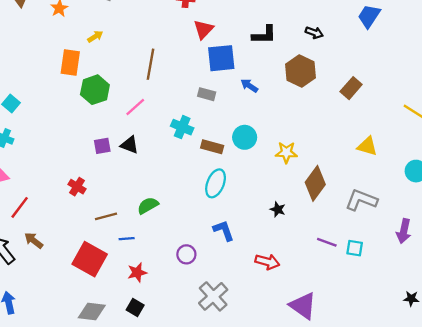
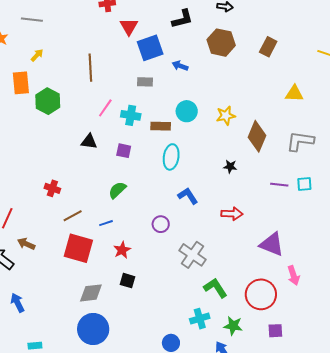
pink line: (135, 107) -> (105, 108), moved
purple square: (102, 146) -> (124, 151), moved, turned 35
brown line: (106, 216) -> (73, 216), moved

